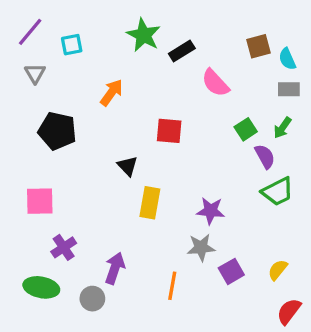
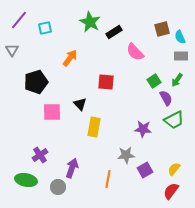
gray triangle: (35, 73) -> (12, 50), moved
black pentagon: (57, 131) -> (36, 82), turned -30
pink square: (40, 201) -> (52, 112), moved
purple star: (211, 211) -> (143, 129), moved
red semicircle: (289, 311) -> (171, 191), moved

